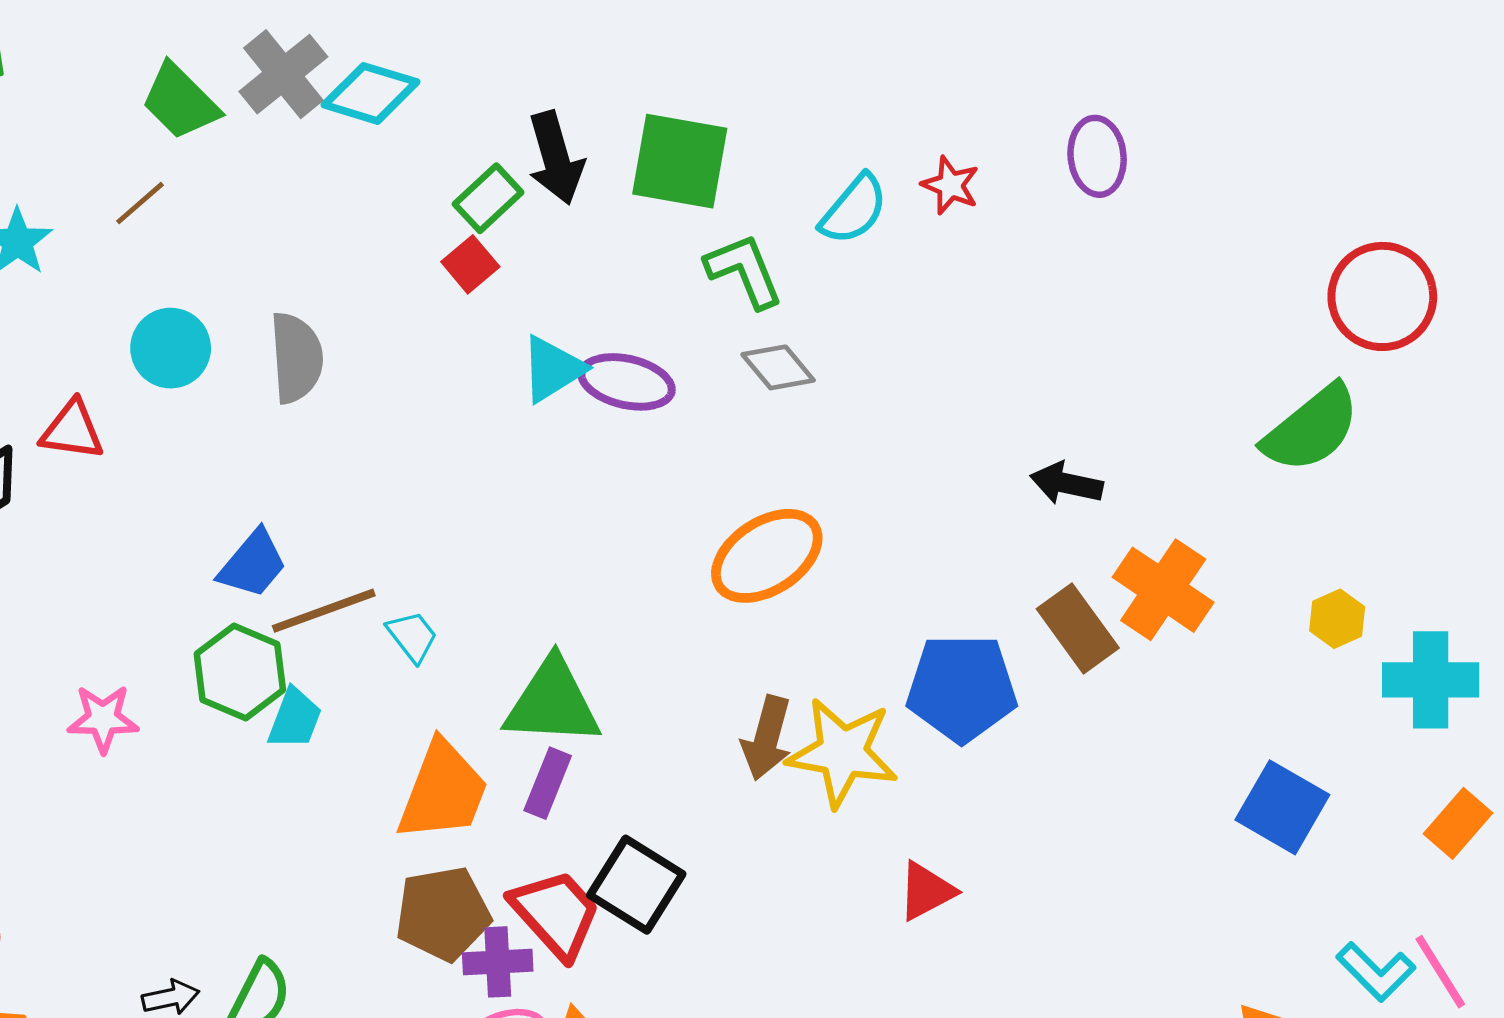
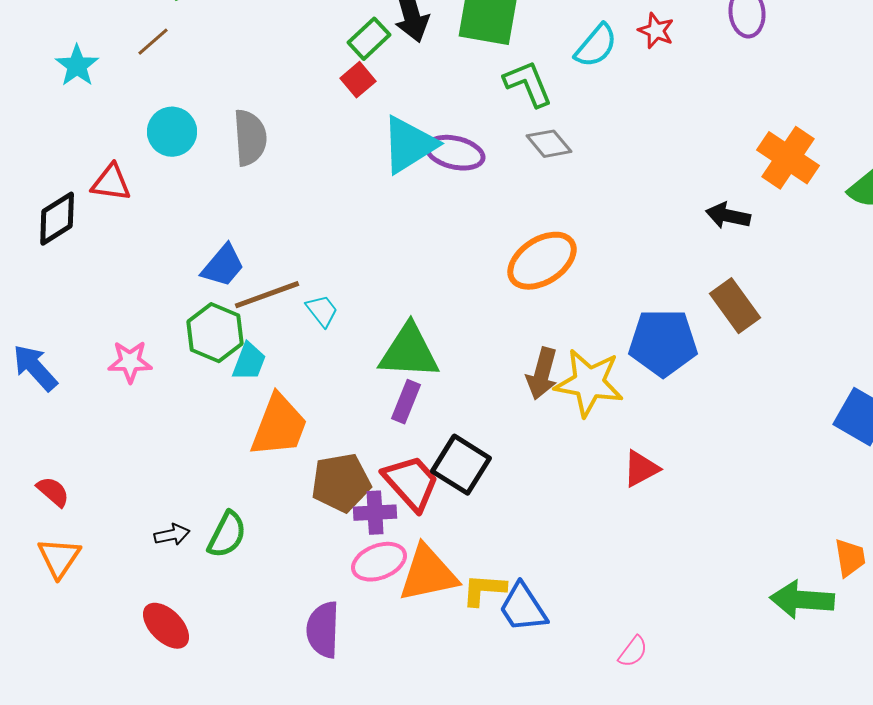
cyan triangle: (552, 369) -> (409, 145), size x1.4
orange cross: (1163, 590) -> (788, 158), moved
orange trapezoid: (443, 791) -> (279, 426), moved

